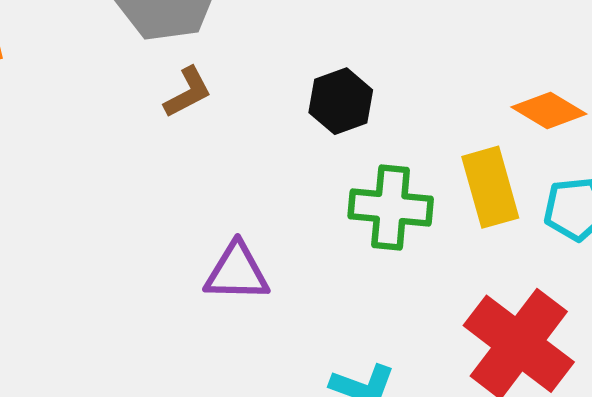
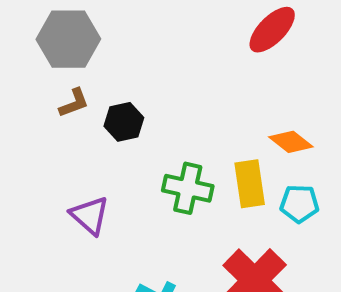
black hexagon: (341, 101) -> (124, 122), moved
purple triangle: (237, 272) -> (90, 215), turned 33

